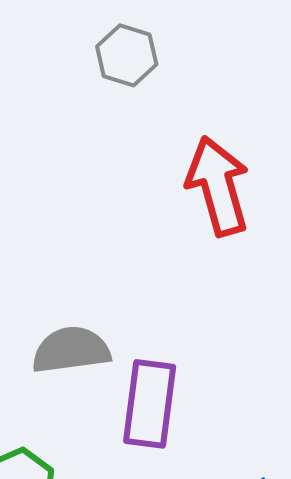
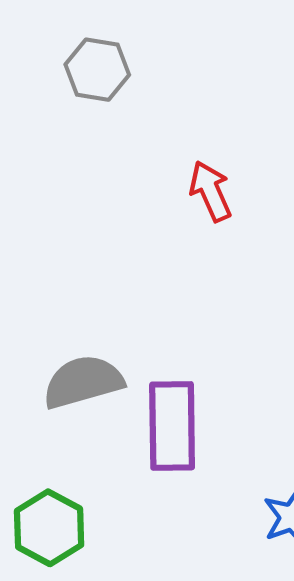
red arrow: (218, 186) -> (211, 191), size x0.6

